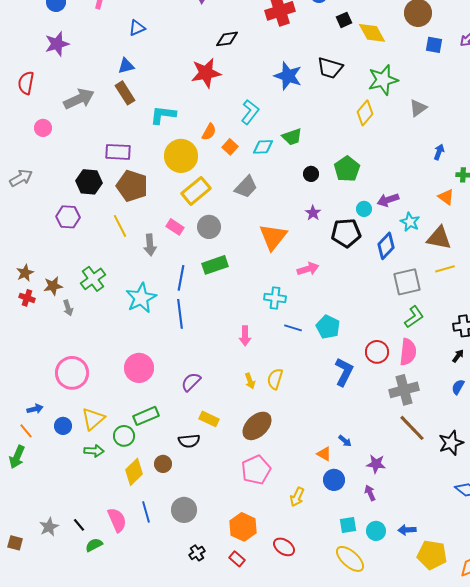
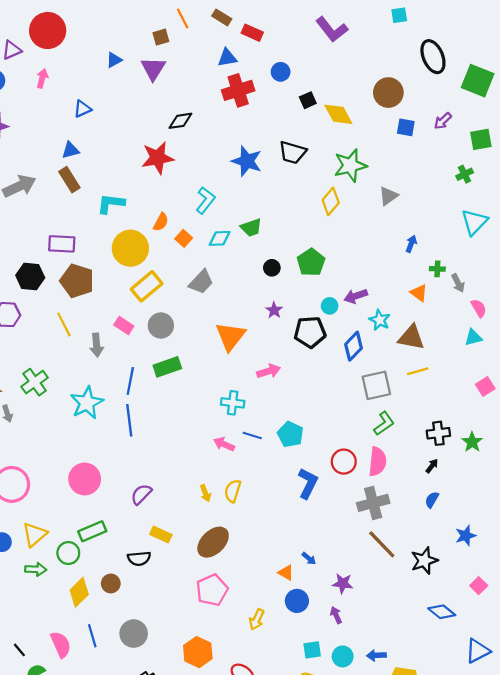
pink arrow: (245, 336) -> (224, 444), moved, turned 114

